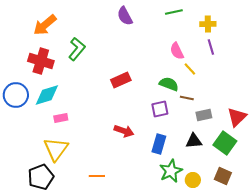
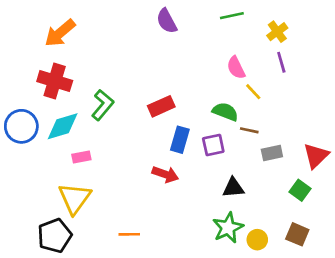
yellow cross: (208, 24) -> (277, 32), turned -35
green L-shape: (77, 49) -> (103, 105), moved
black triangle: (194, 141) -> (233, 188), moved
green square: (225, 143) -> (300, 190), size x0.7
blue rectangle: (159, 144) -> (180, 140), moved

